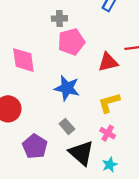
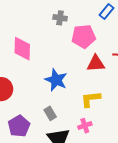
pink pentagon: (71, 42) -> (84, 36), moved
pink cross: (108, 133) -> (85, 126), turned 32

